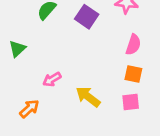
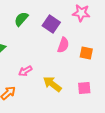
pink semicircle: (133, 45) -> (63, 45), moved
orange square: (133, 74) -> (86, 53), moved

